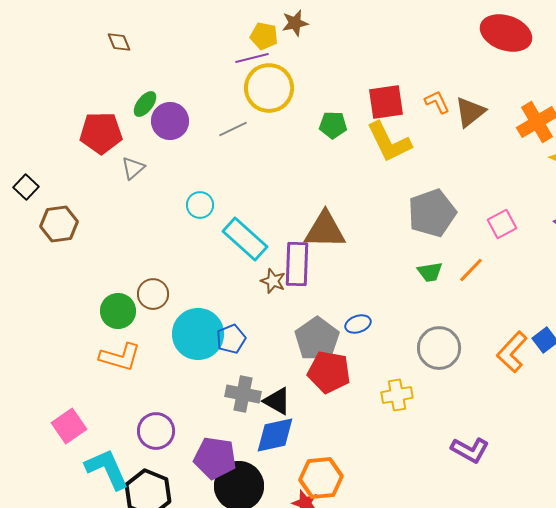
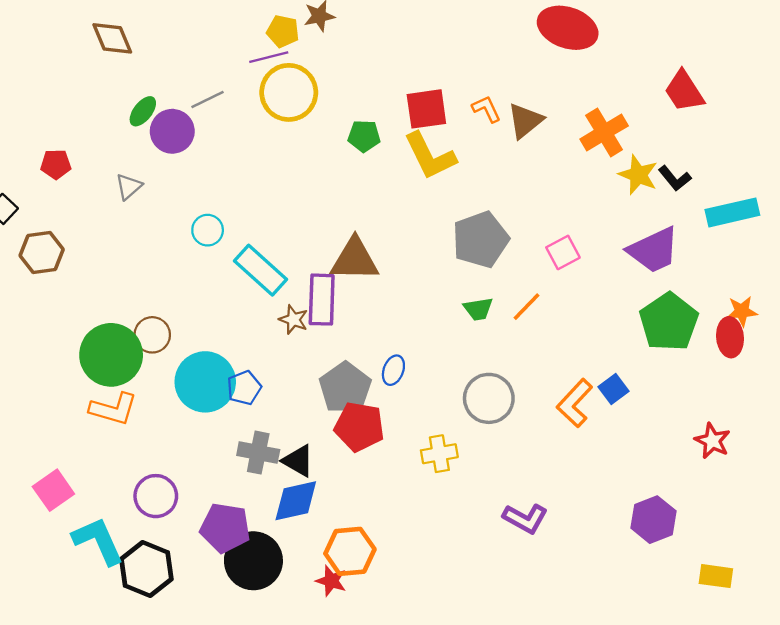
brown diamond: (119, 42) -> (112, 38), size x1.5
gray line: (233, 129) -> (208, 100), moved
red pentagon: (101, 133) -> (56, 164), moved, size x0.6
green circle: (118, 311) -> (111, 355), size x1.5
blue ellipse: (358, 324) -> (393, 370), turned -50

